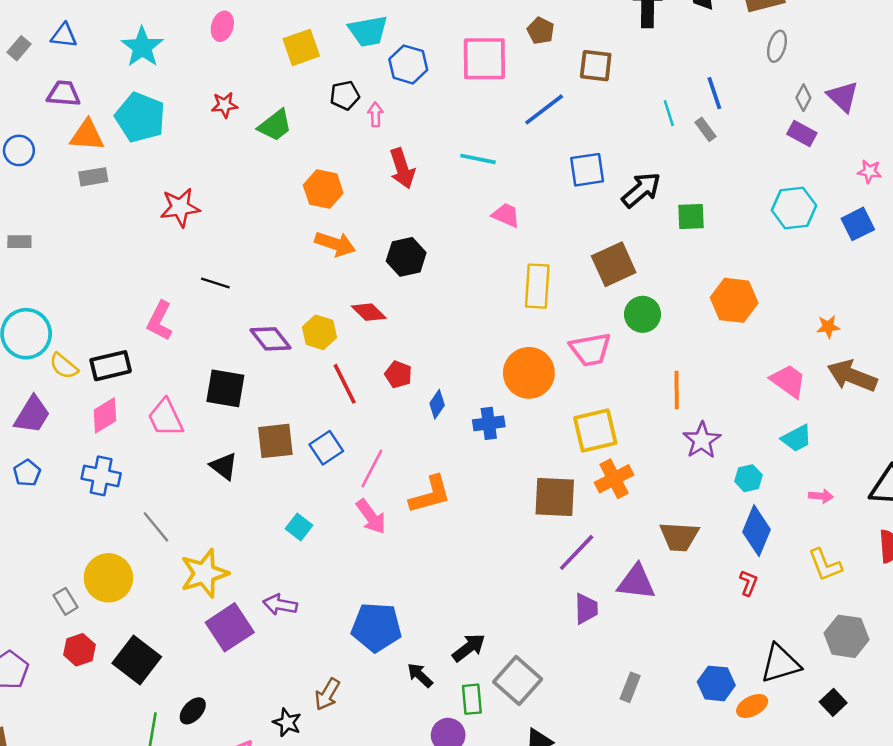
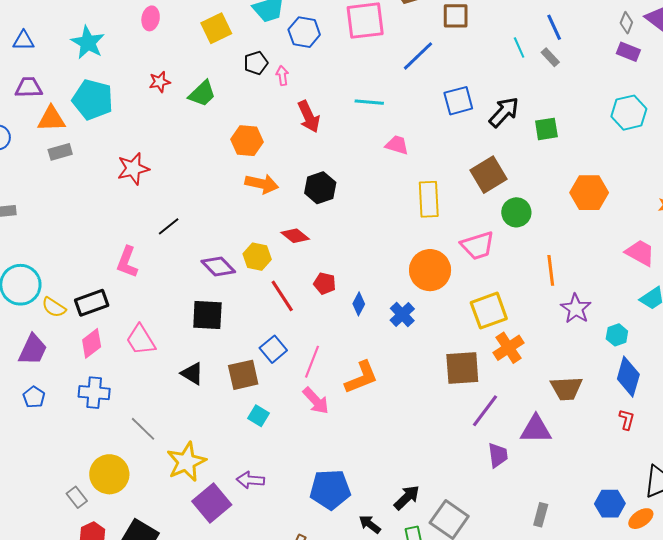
black line: (215, 283) -> (169, 226), turned -50
black square: (225, 388) -> (207, 315), moved
blue cross: (489, 423) -> (402, 315), turned -30
brown square: (275, 441) -> (243, 375), moved

